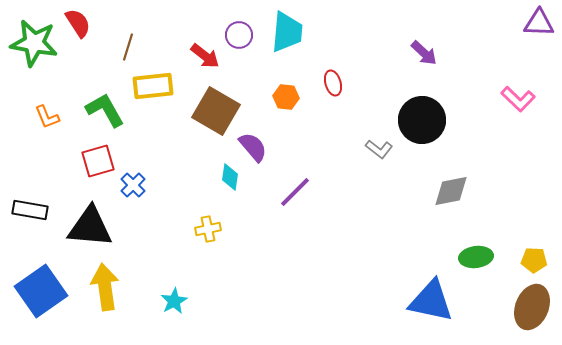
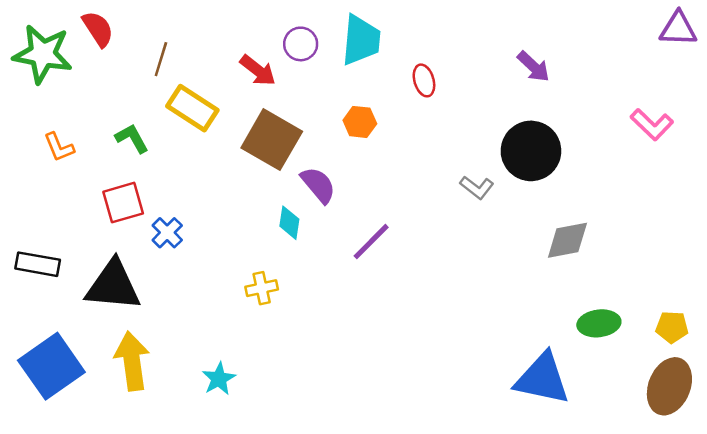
red ellipse: (333, 83) -> (424, 80), moved
yellow rectangle: (153, 86) -> (192, 108), turned 39
green L-shape: (105, 110) -> (132, 138), size x0.7

